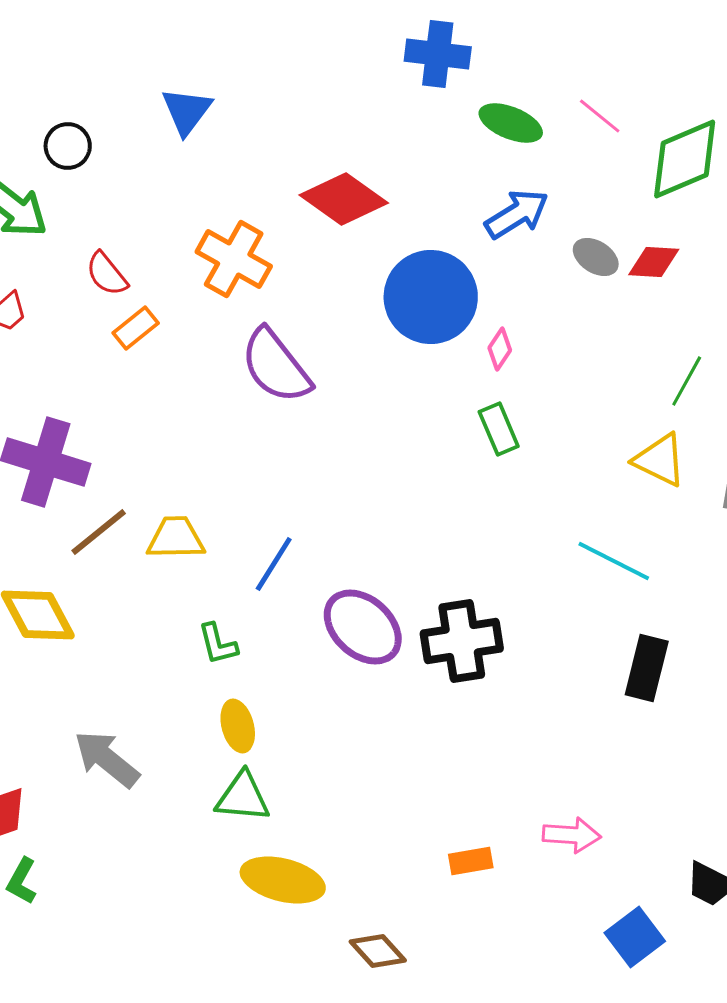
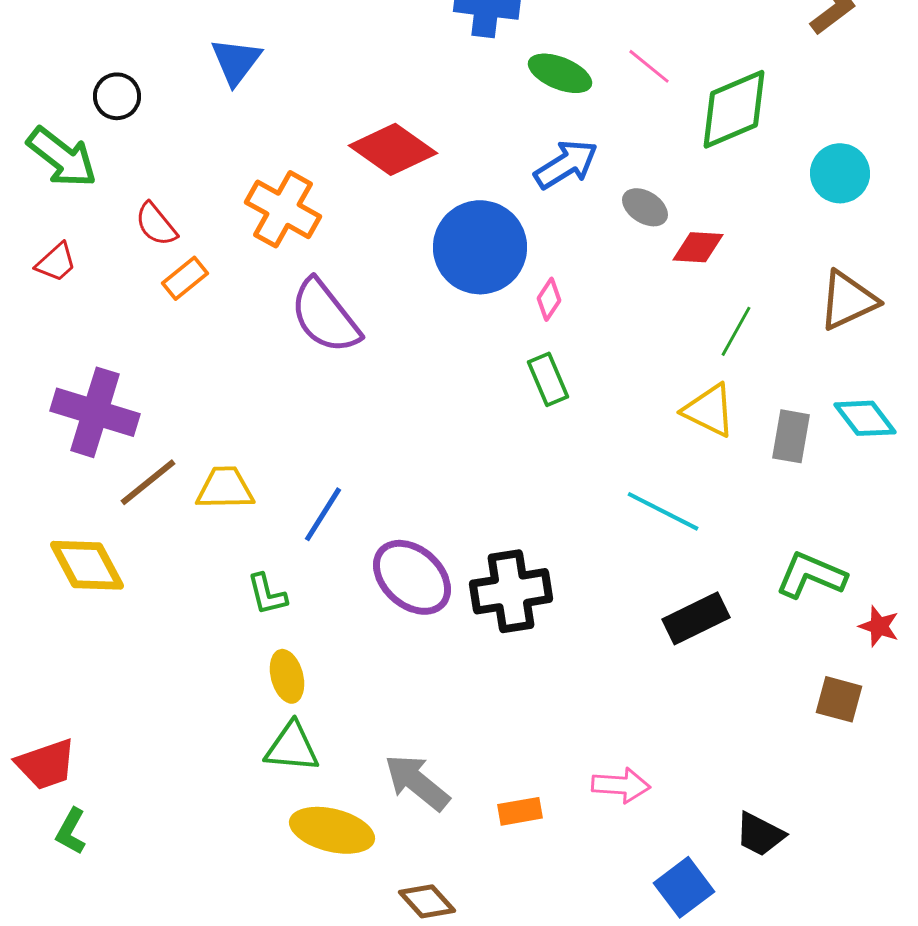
red diamond: (654, 262) -> (698, 247), moved
black rectangle: (647, 668) -> (696, 618), turned 50
gray arrow: (107, 759) -> (417, 782), moved

